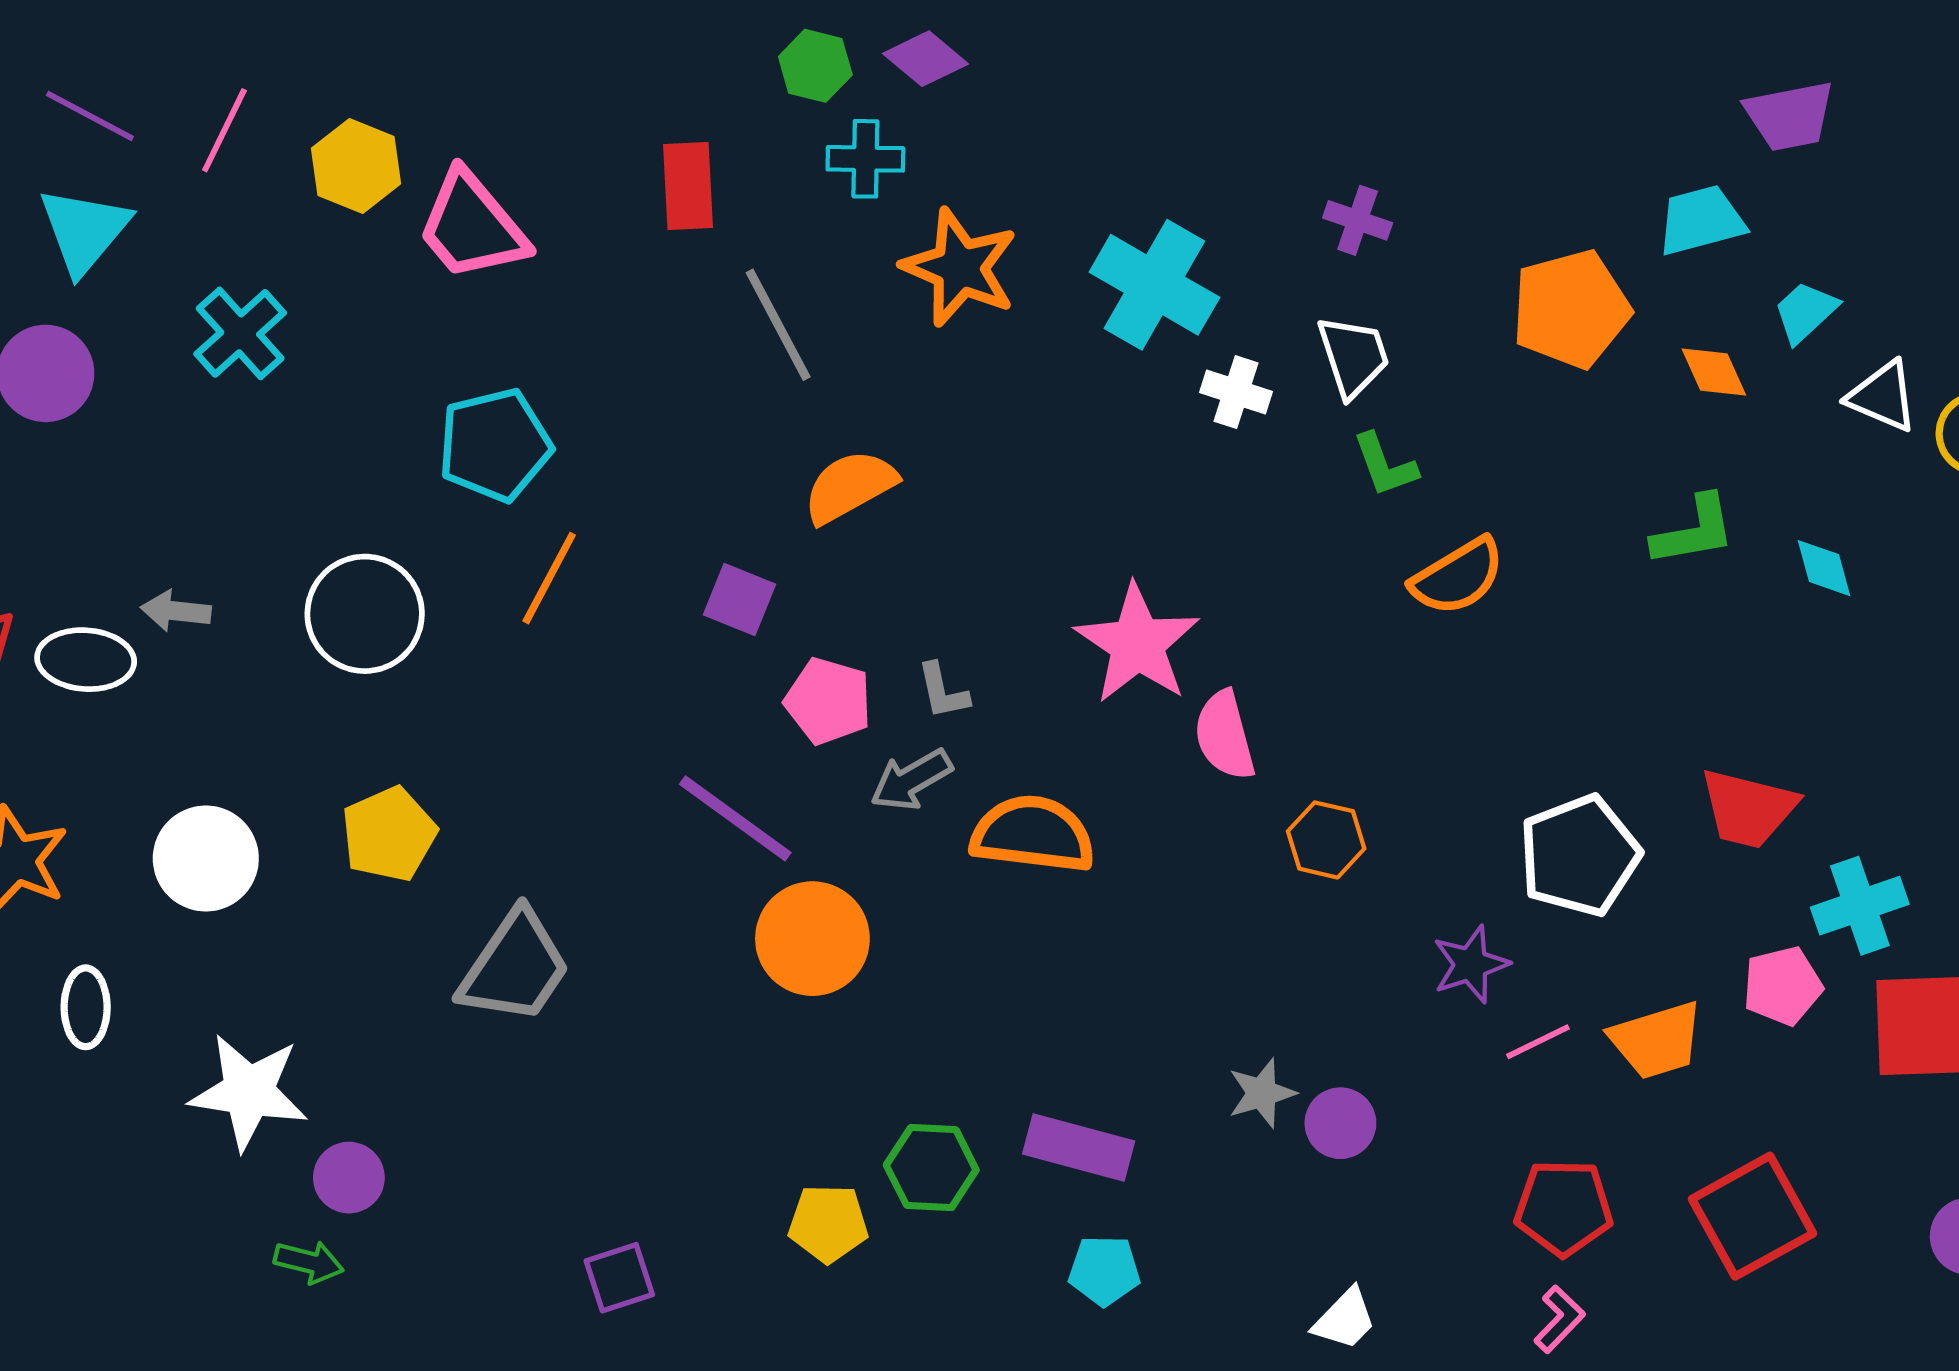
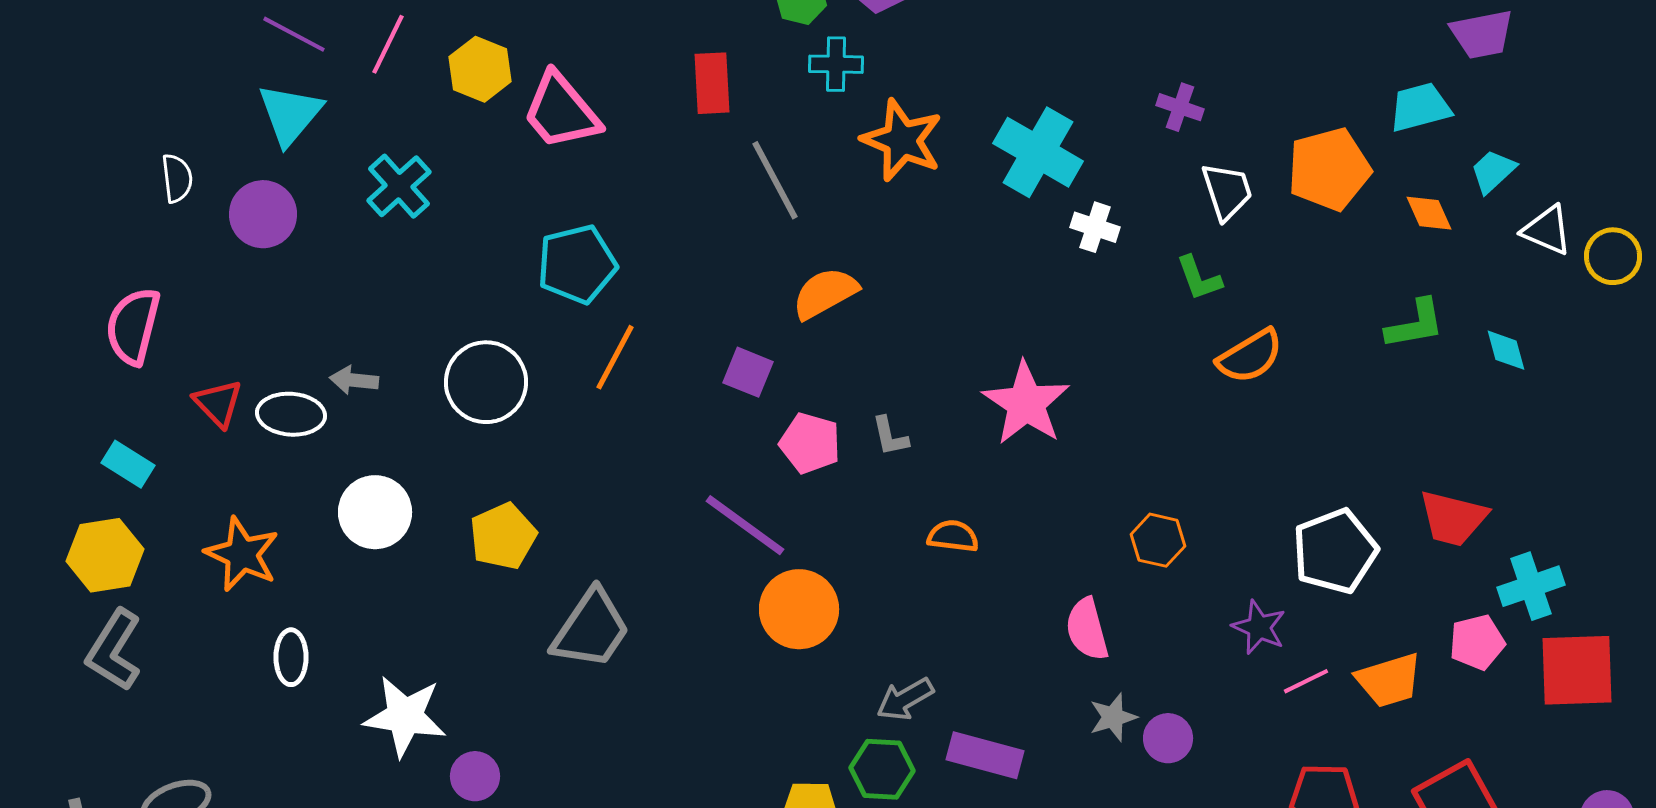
white trapezoid: (1353, 356) -> (1227, 191), moved
pink semicircle: (1225, 735) -> (1087, 629), moved
gray arrow: (911, 780) -> (905, 699), moved
orange semicircle: (1033, 834) -> (953, 536), size x0.6
white circle: (206, 858) -> (375, 512), moved
purple star: (1471, 964) -> (1259, 627), turned -30

